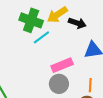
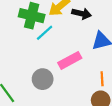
gray circle: (59, 84) -> (43, 79), moved

